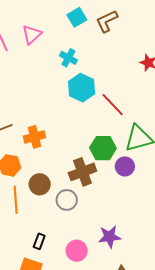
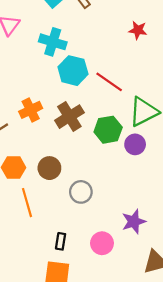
cyan cross: (68, 58) -> (53, 42), size x1.4
orange cross: (35, 137) -> (31, 110), moved
brown cross: (82, 172) -> (69, 117), moved
brown circle: (40, 184) -> (49, 168), moved

